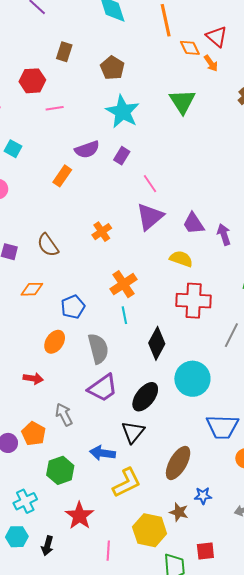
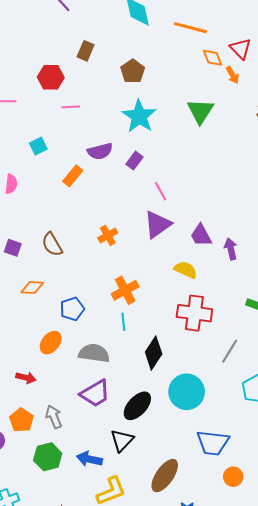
orange line: (166, 20) -> (190, 28), turned -68
cyan square: (13, 149) -> (38, 146), moved, turned 30
gray semicircle: (98, 349) -> (94, 353), turned -72
orange pentagon: (34, 434) -> (21, 420), moved
green hexagon: (60, 470) -> (48, 457), moved

